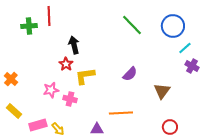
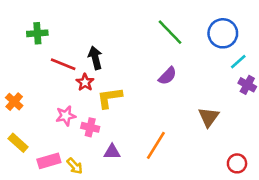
red line: (49, 16) -> (63, 64), moved, turned -66
purple semicircle: (130, 74) -> (167, 76), moved
orange line: (121, 113) -> (156, 145), turned -55
red circle: (170, 127) -> (237, 163), moved
purple triangle: (97, 129) -> (112, 152), moved

